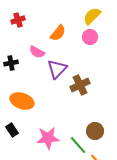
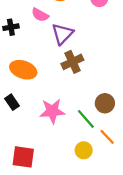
brown cross: (80, 85) -> (72, 62), moved

